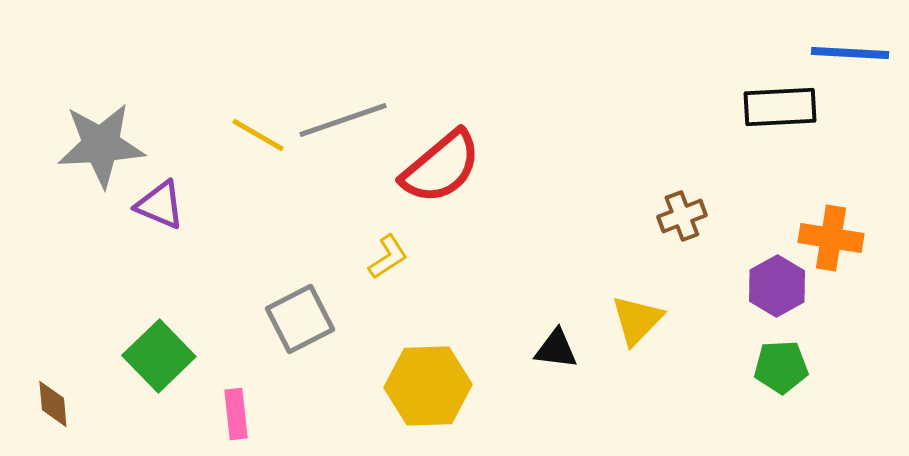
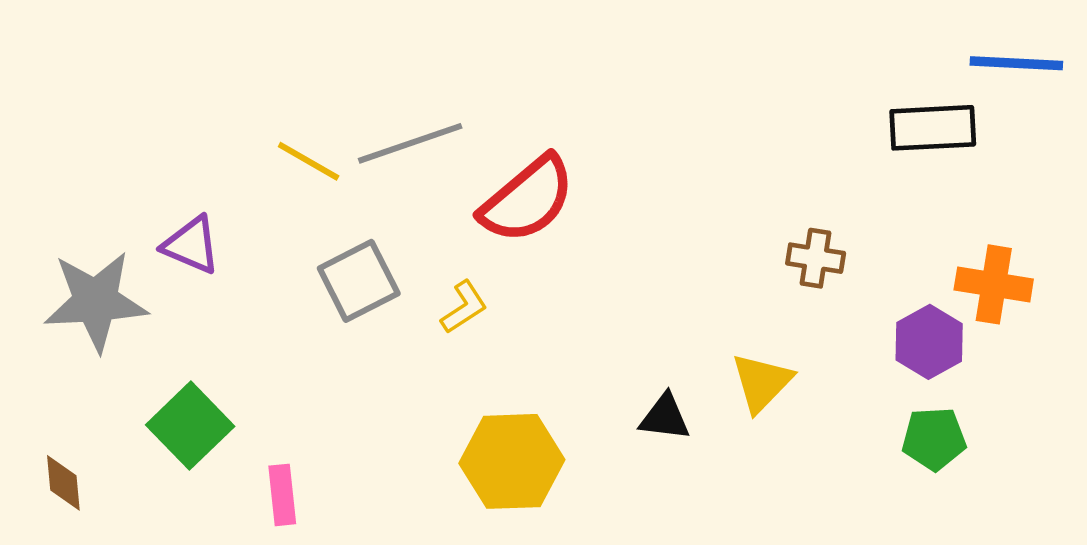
gray star: (101, 145) -> (96, 301), moved
brown cross: (682, 216) -> (816, 258), turned 30
gray square: (300, 319) -> (359, 281), moved

